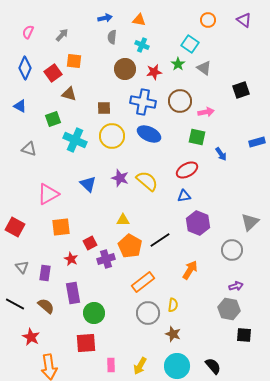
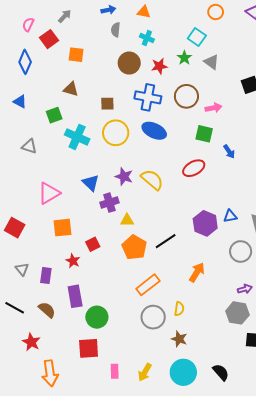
gray arrow: (62, 35) -> (65, 16), moved
red square: (53, 73) -> (49, 39), moved
blue triangle: (184, 196) -> (230, 216), moved
purple cross: (106, 259) -> (109, 203), moved

